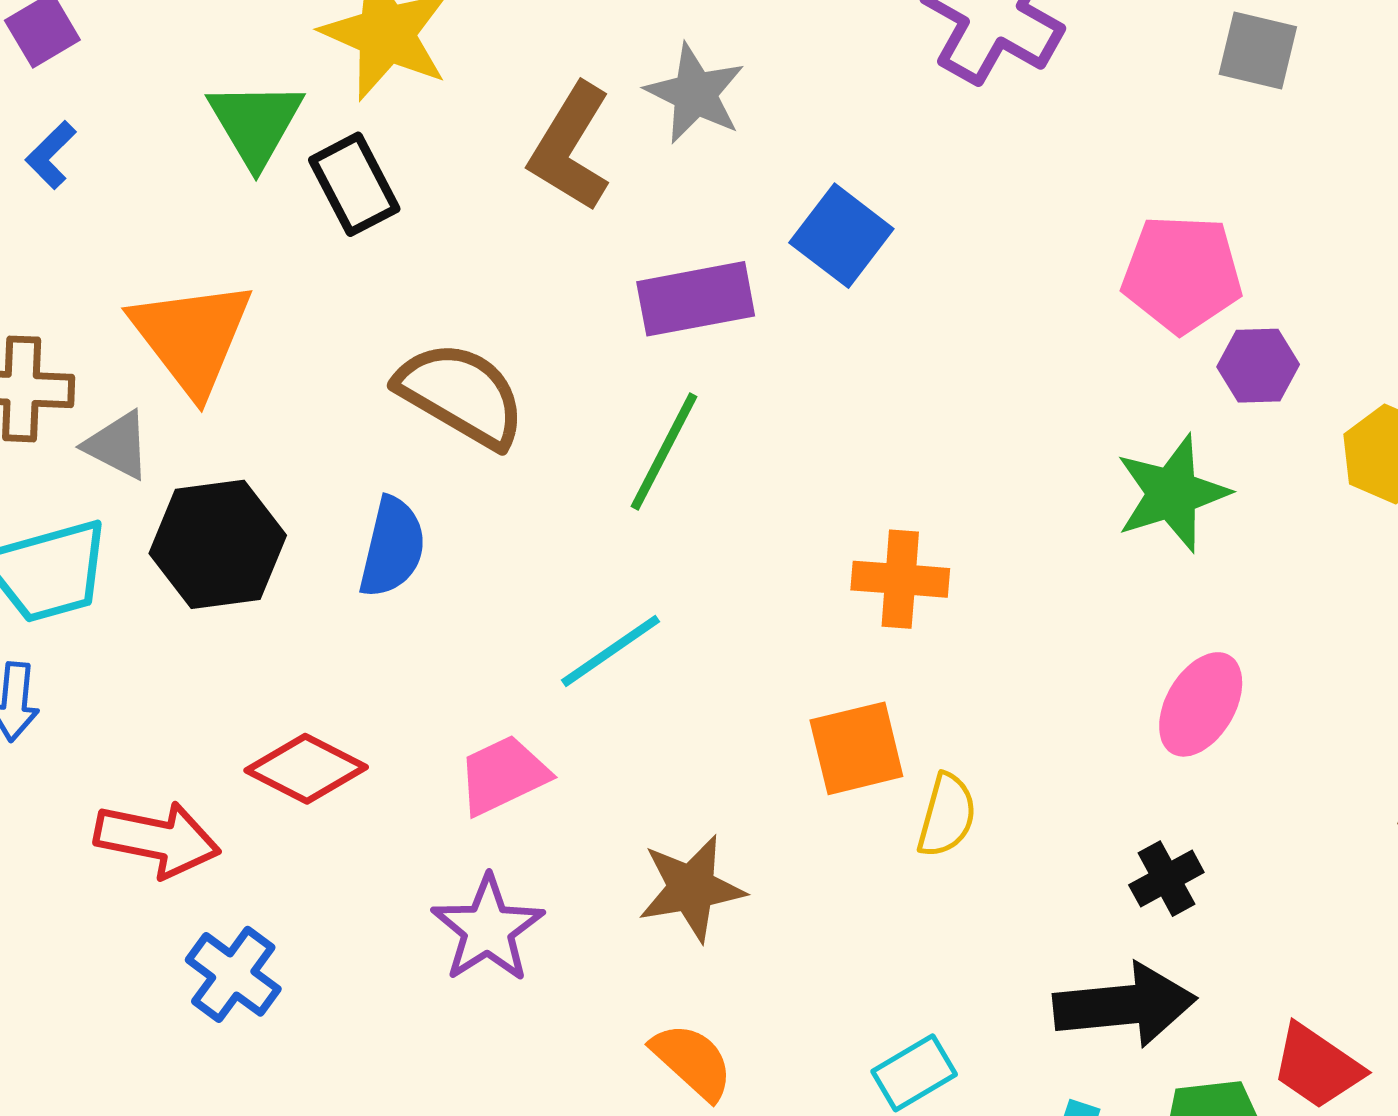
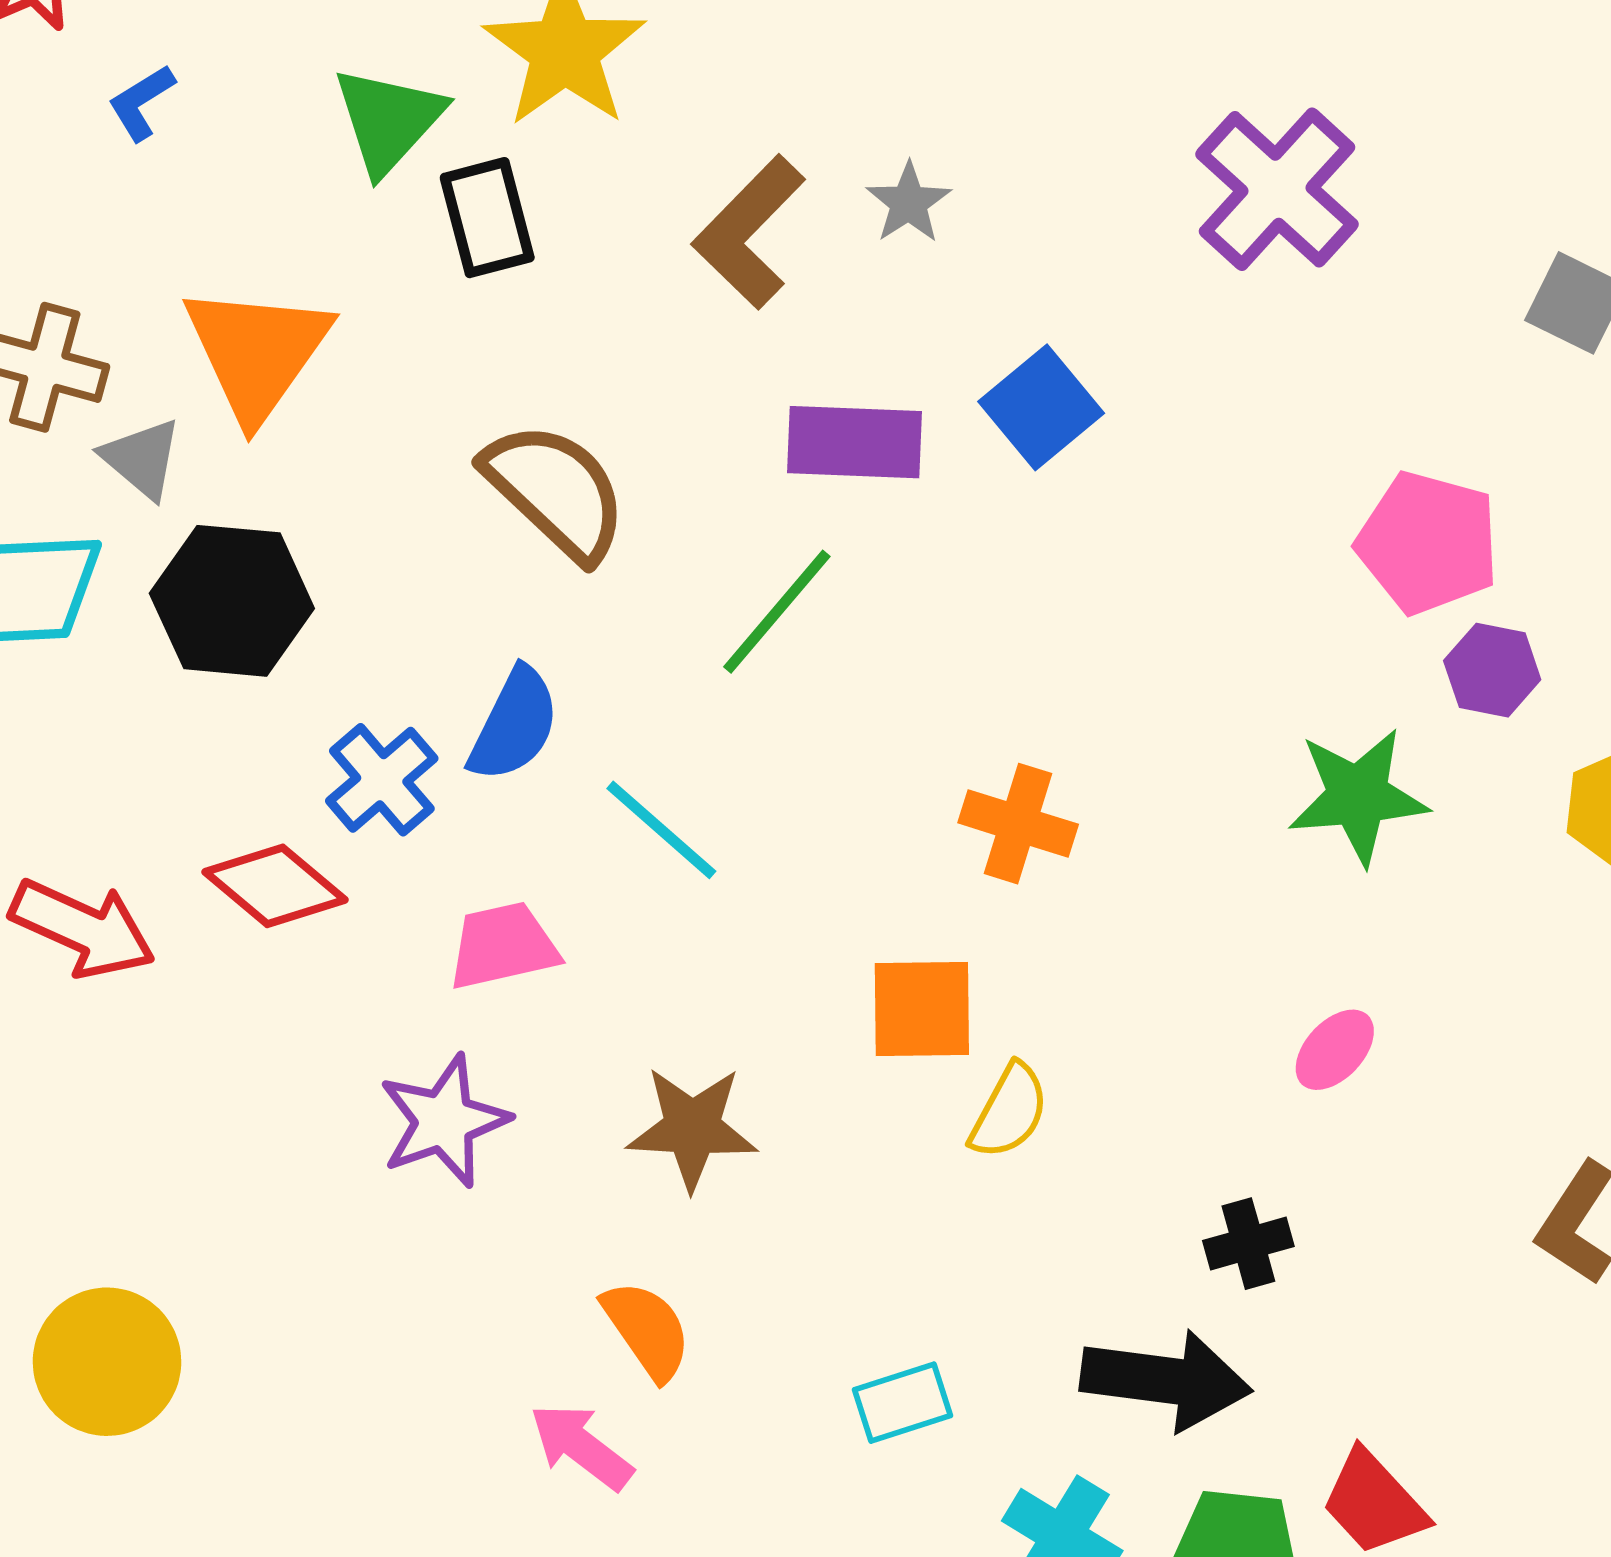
gray star: (695, 94) -> (909, 203), size x0.7
blue semicircle: (392, 547) -> (514, 725), moved
cyan line: (611, 651) -> (661, 830), turned 63
pink ellipse: (1201, 704) -> (1335, 1050), size x0.7
blue cross: (233, 974) -> (382, 780), moved

